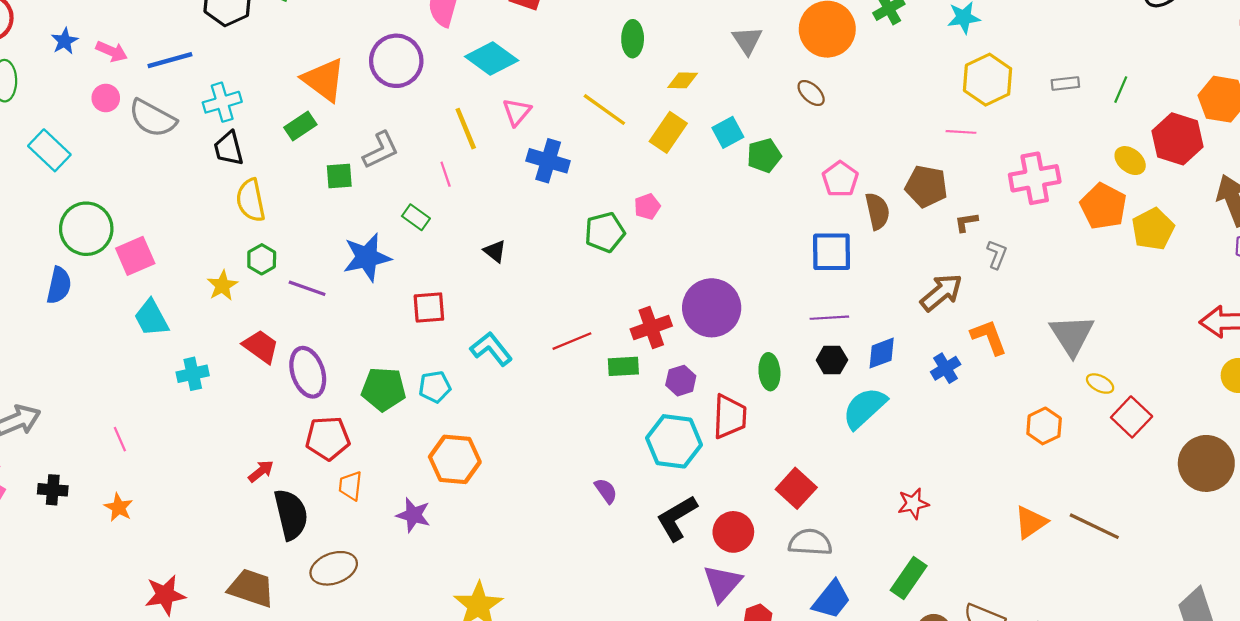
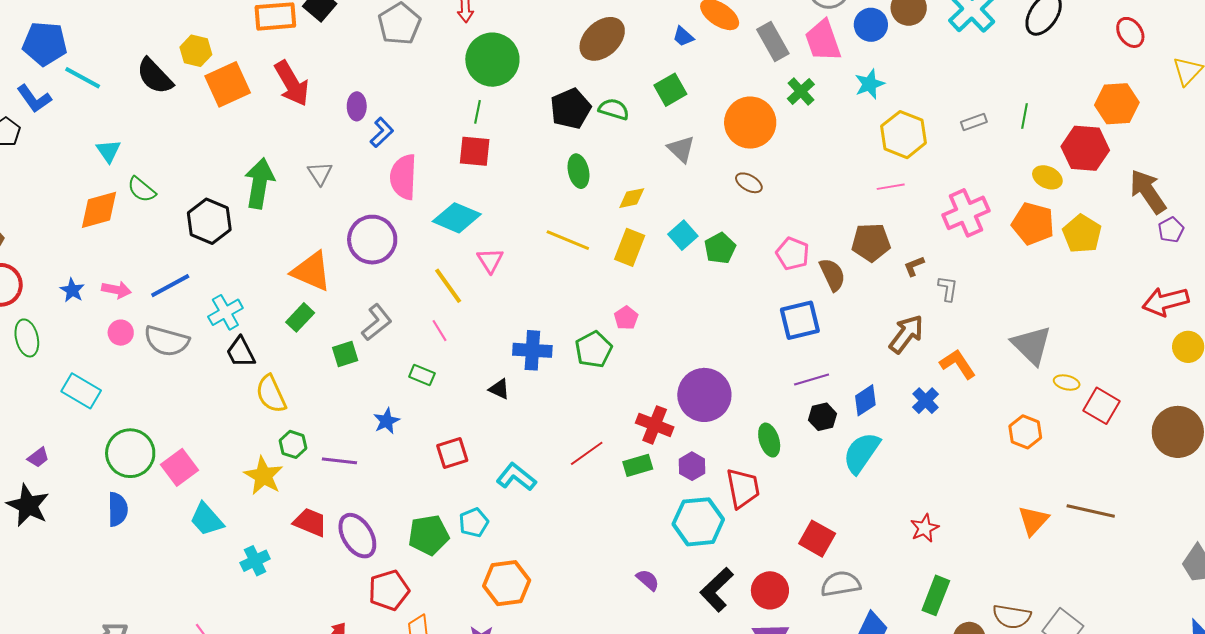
blue cross: (548, 161) -> (532, 350), moved
blue star: (367, 257) -> (386, 421), size x0.6
yellow star: (222, 286) -> (263, 476), size x1.4
red cross: (651, 328) -> (655, 425), turned -36

